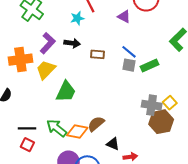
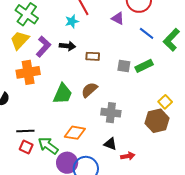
blue line: (129, 52) -> (147, 33), moved
orange cross: (20, 60) -> (28, 72), moved
yellow trapezoid: (46, 70) -> (20, 40), moved
gray cross: (152, 105) -> (111, 113), moved
brown semicircle: (96, 124) -> (89, 90), moved
green arrow: (57, 128) -> (48, 146), moved

